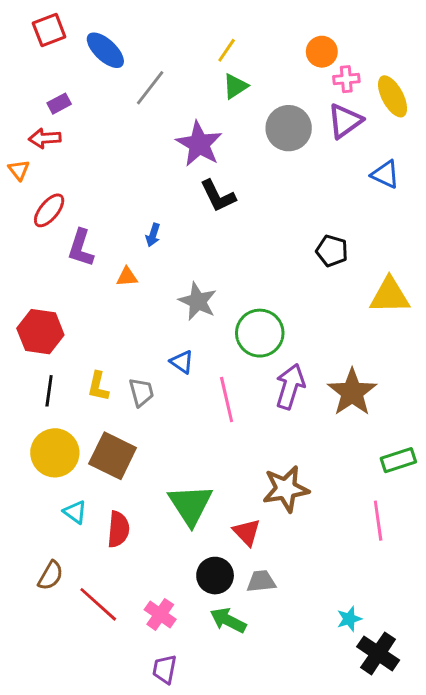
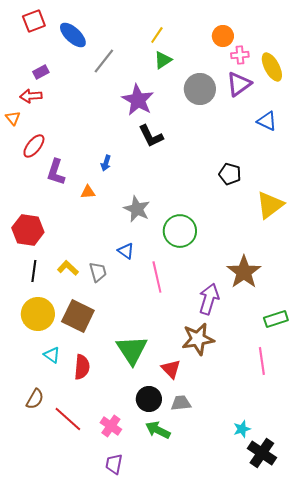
yellow triangle: (390, 296) -> (270, 205), turned -36
yellow L-shape: (98, 386) -> (68, 268), turned 120
purple arrow: (290, 386) -> (209, 299), moved

